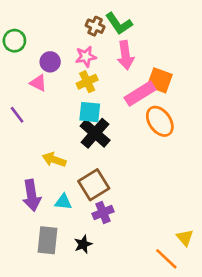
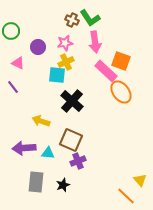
pink triangle: (38, 83) -> (18, 63), moved
pink rectangle: (140, 94) -> (106, 71), turned 75
cyan square: (90, 112) -> (57, 75), moved
brown square: (94, 185) -> (71, 140), turned -35
purple arrow: (32, 195) -> (24, 148), turned 95

